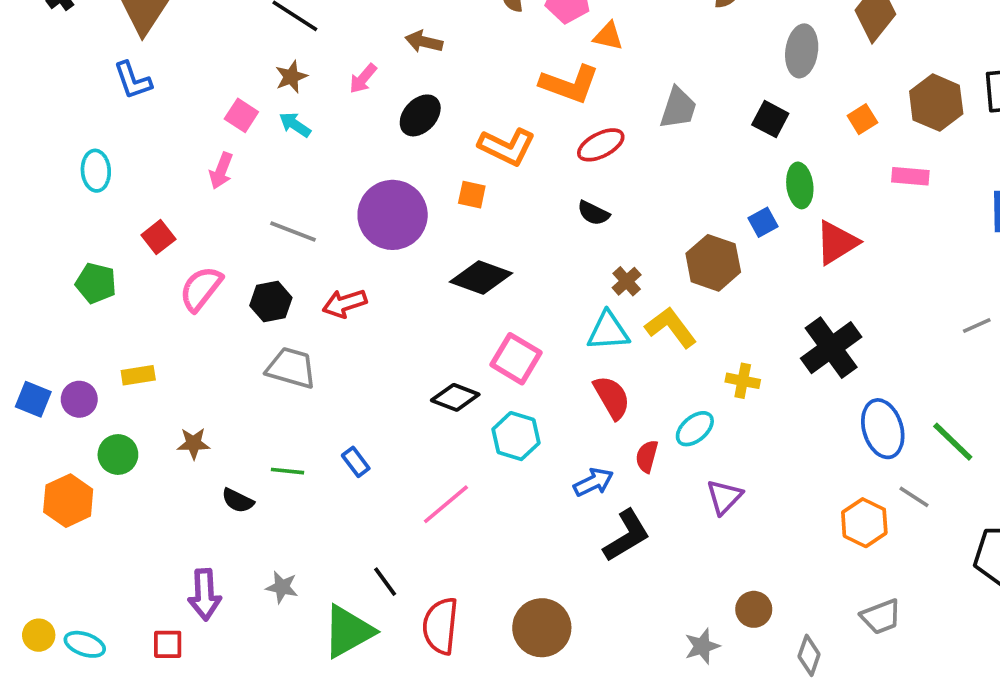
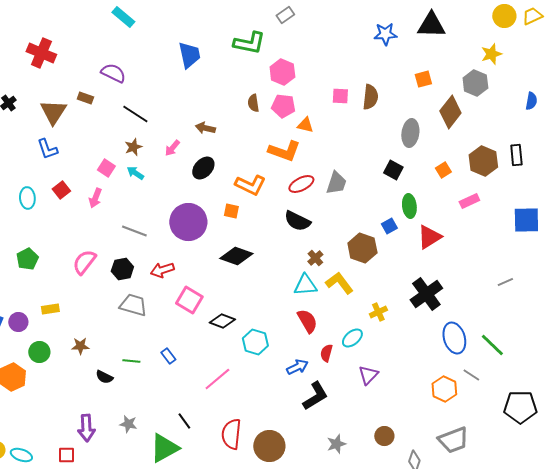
gray trapezoid: (678, 108) -> (336, 183), moved
pink rectangle: (910, 176) -> (469, 201), turned -30
black semicircle: (593, 213) -> (297, 221), size x1.5
red square: (158, 237) -> (61, 190), moved
green pentagon: (96, 283) -> (27, 259), turned 30
pink square: (516, 359) -> (189, 300), moved
yellow cross: (743, 381) -> (378, 312), turned -36
gray trapezoid: (881, 617) -> (453, 440), size x1.4
red semicircle: (440, 626) -> (231, 434), moved
gray star: (702, 646) -> (336, 444), moved

